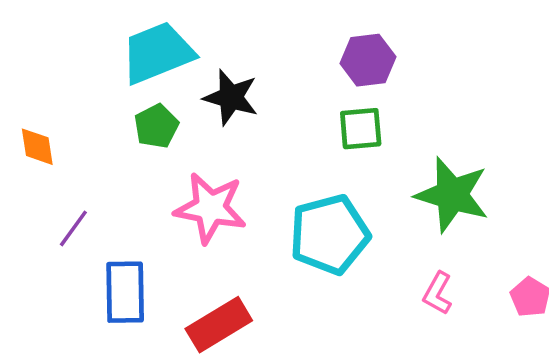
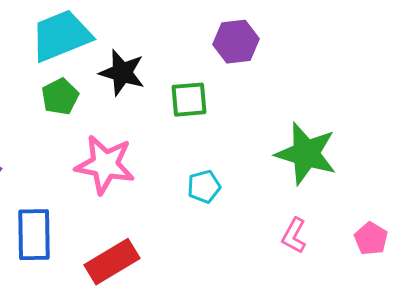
green square: (361, 129) -> (189, 100), moved
cyan pentagon: (329, 234) -> (204, 187), size x0.5

